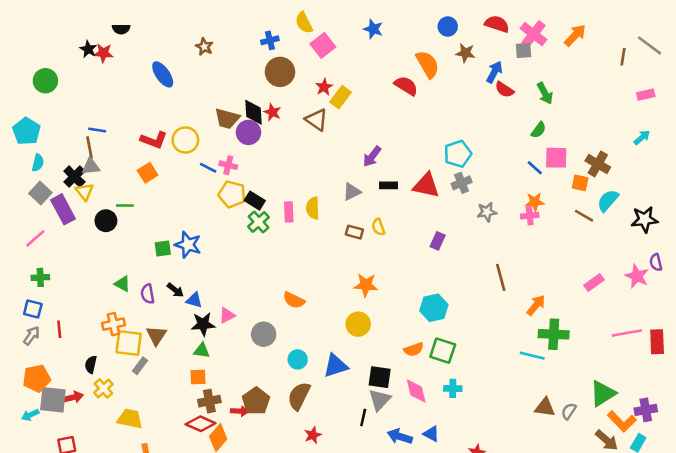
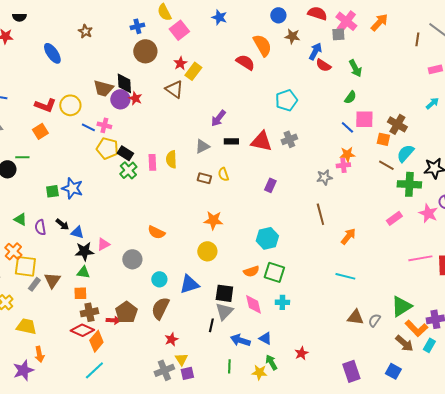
red star: (272, 112) -> (135, 98), moved
cyan pentagon: (458, 154) -> (286, 100), moved
gray star: (487, 212) -> (324, 177), moved
orange cross: (114, 324) -> (13, 251), turned -36
green cross: (554, 334) -> (409, 184), moved
brown triangle: (156, 335) -> (52, 280), moved

